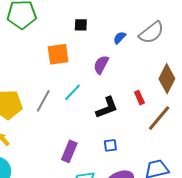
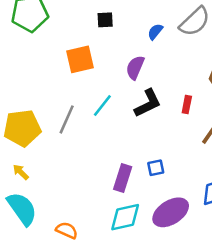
red rectangle: (139, 98) -> (187, 105), turned 40
black L-shape: (107, 108) -> (148, 103), moved
purple rectangle: (69, 151) -> (123, 178), moved

